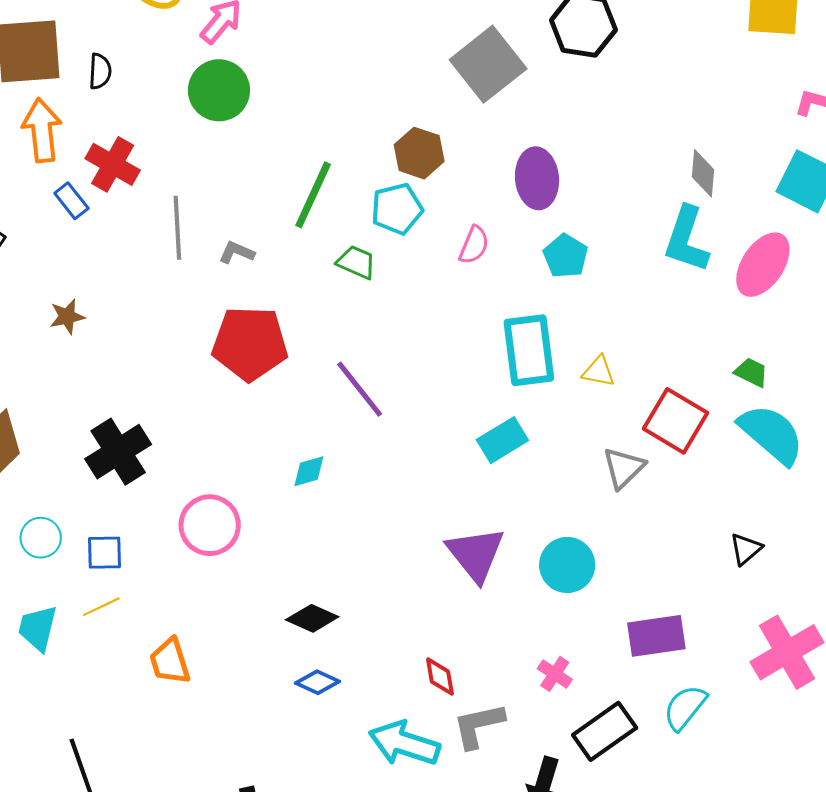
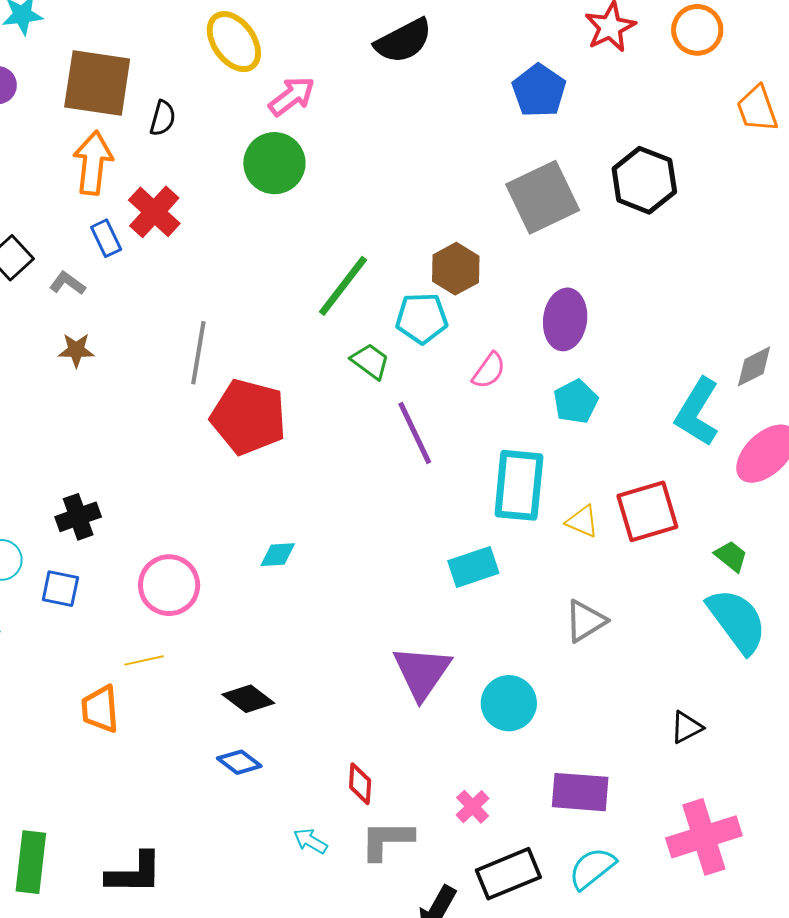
gray diamond: (703, 173) -> (754, 366), moved, turned 45
gray line: (177, 228) -> (198, 353), moved
gray L-shape: (237, 252) -> (67, 283), moved
purple line: (360, 389) -> (415, 433), moved
red square: (675, 421) -> (647, 511), moved, turned 30
black cross: (118, 452) -> (78, 517), moved, size x0.7
yellow line: (101, 607) -> (144, 660), moved
cyan arrow: (404, 743) -> (310, 841), size x0.5

